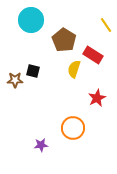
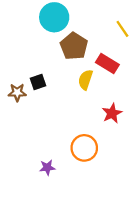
cyan circle: (31, 20) -> (54, 17), moved
black square: (33, 71) -> (38, 82), turned -32

